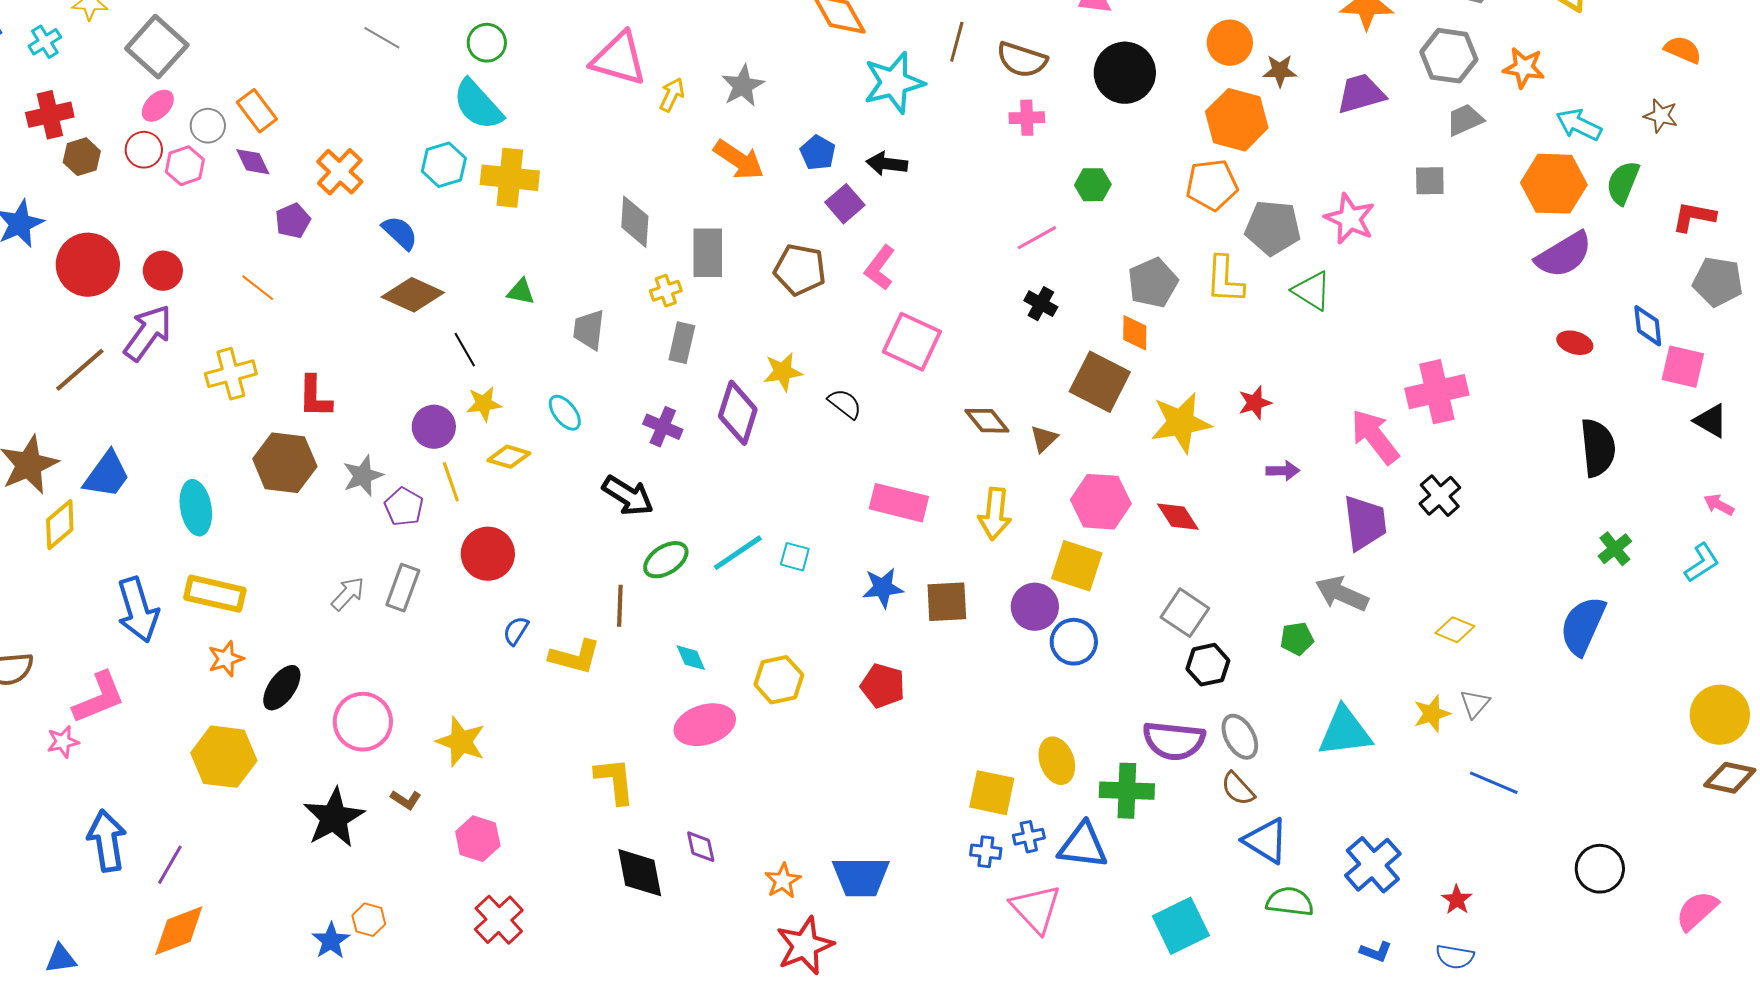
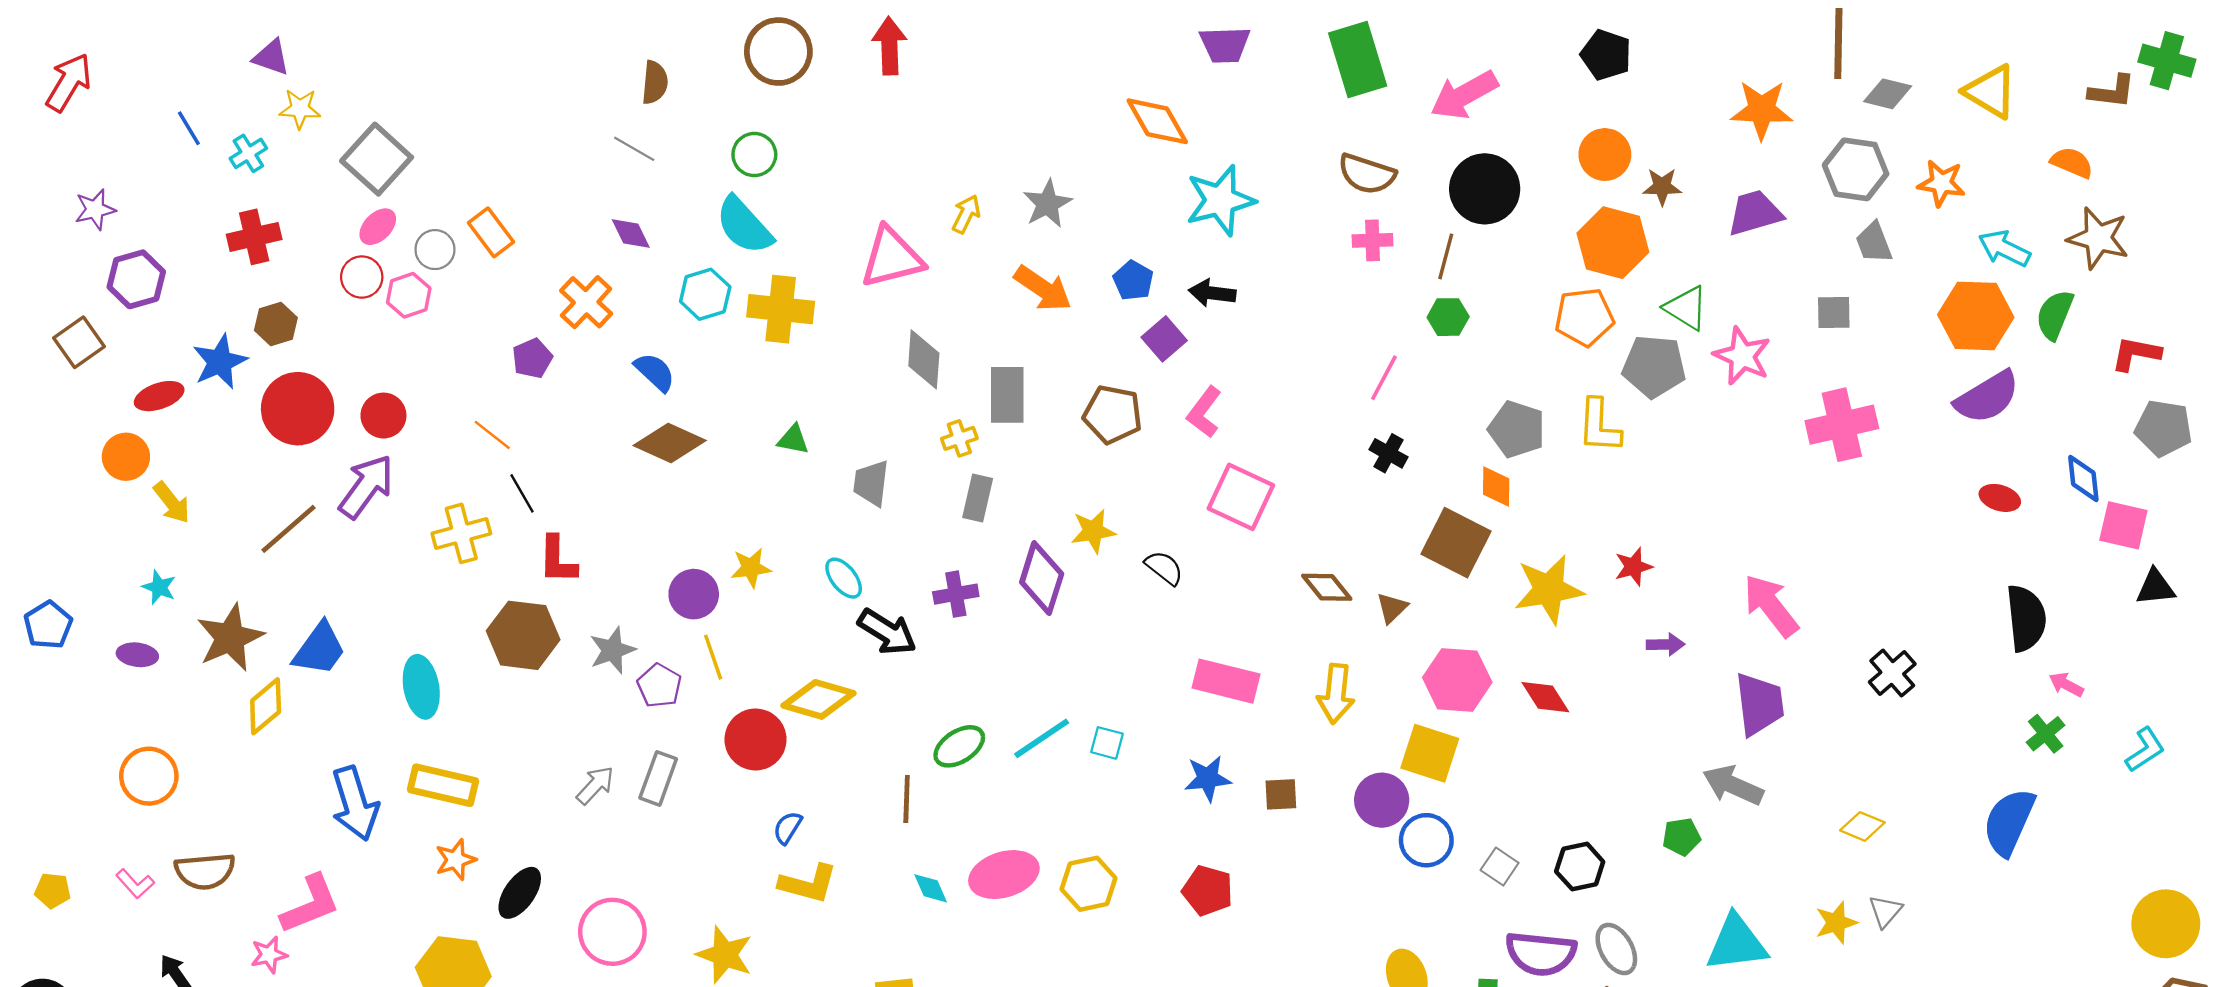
brown line: (957, 42) -> (1446, 256), moved
orange semicircle: (1683, 50) -> (2072, 163), moved
pink triangle: (619, 59) -> (892, 258), moved, turned -30
brown star: (1661, 116) -> (2098, 238), size x1.6
gray trapezoid: (1465, 120) -> (1874, 243), turned -87
brown hexagon: (82, 157) -> (276, 324), moved
purple diamond: (253, 162) -> (631, 234), moved
pink line: (1037, 238) -> (1384, 378), turned -33
gray pentagon: (1153, 283) -> (1517, 429), turned -30
green triangle: (1312, 291) -> (1686, 308), moved
black line: (465, 350) -> (522, 493), moved
pink cross: (1437, 392) -> (1842, 425), moved
black triangle: (1711, 421) -> (2155, 587), turned -36
purple cross: (663, 427) -> (956, 594), turned -33
yellow diamond: (509, 457) -> (818, 699), moved, size x1.5
black arrow: (628, 496) -> (887, 632), moved
black cross: (1440, 496) -> (1892, 673), moved
pink arrow: (1719, 505) -> (2066, 685), moved
brown square: (947, 602) -> (1281, 794), size x0.7
gray square: (1185, 613) -> (1500, 867), moved, size x0.7
yellow L-shape: (575, 657) -> (808, 884), moved
cyan diamond: (691, 658) -> (931, 888), moved
pink ellipse: (705, 725) -> (1004, 875), moved

